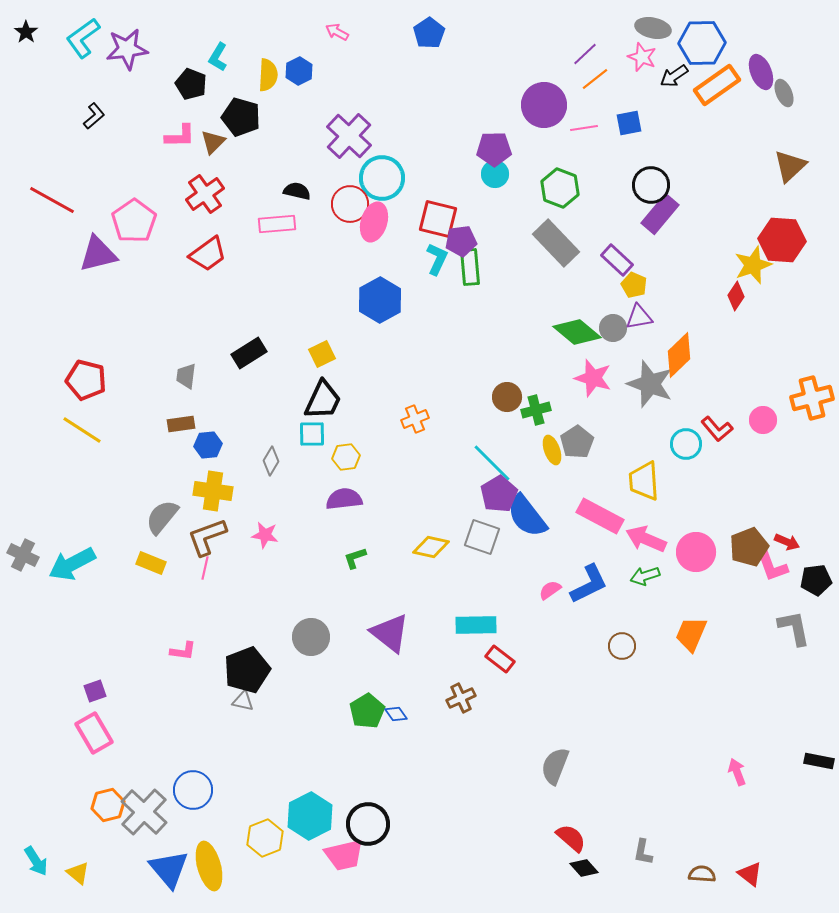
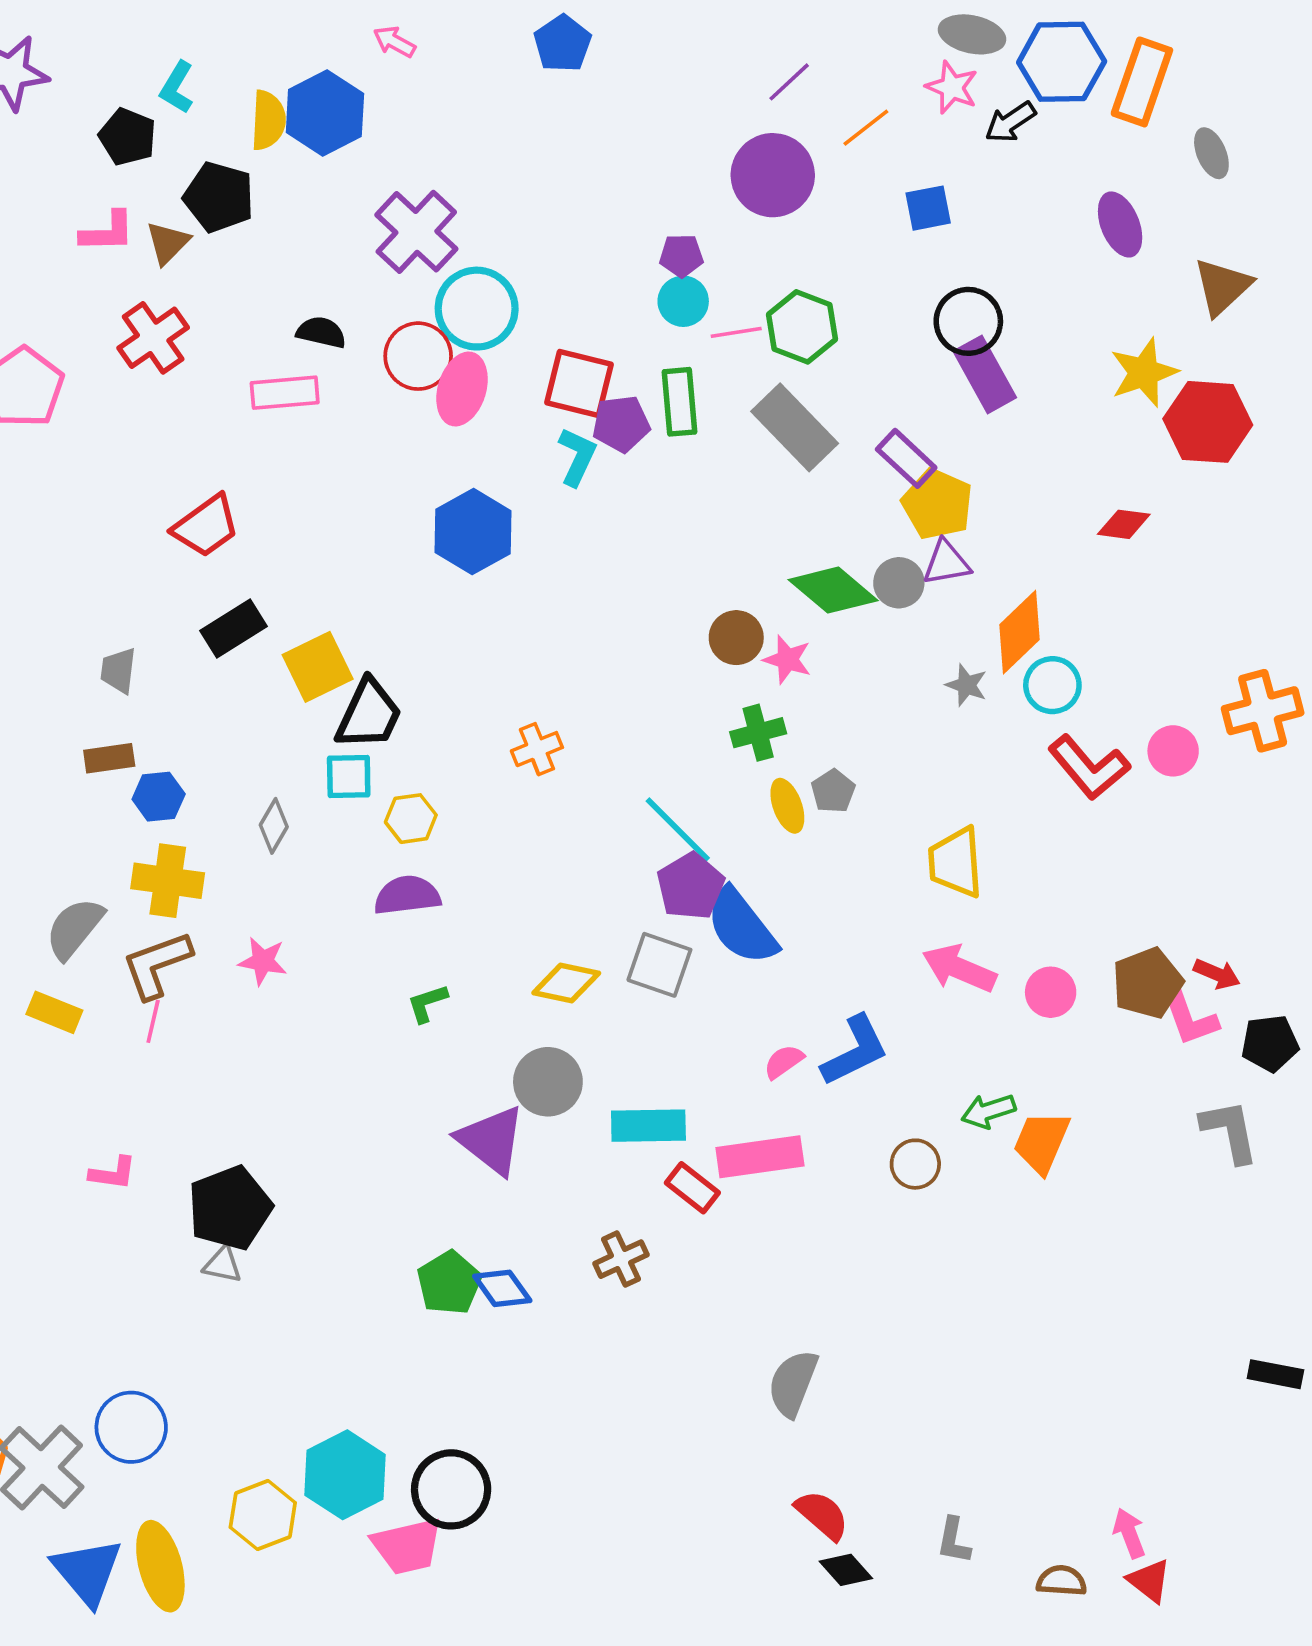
purple line: (585, 54) -> (789, 82), moved
blue hexagon: (299, 71) -> (325, 113), size x1.6
purple ellipse: (761, 72) -> (1120, 224), moved
orange rectangle: (717, 85) -> (1142, 82), moved, turned -36
pink line: (584, 128) -> (736, 332), moved
purple pentagon: (494, 149) -> (681, 256), size x0.7
purple rectangle: (660, 214) -> (985, 374), turned -69
red trapezoid: (208, 254) -> (206, 526), moved
yellow star: (753, 265) -> (1144, 373), moved
green rectangle: (470, 267) -> (680, 402), moved
yellow pentagon: (634, 285) -> (937, 504), size x1.5
red diamond: (736, 296) -> (1124, 524), turned 64
yellow square: (322, 354) -> (318, 667), moved, size x1.4
pink star: (593, 378) -> (787, 660), moved, size x0.7
gray star: (650, 384) -> (967, 685), size x0.5
brown circle: (507, 397) -> (736, 638), moved
red L-shape: (717, 429) -> (1089, 767), size x1.4
gray pentagon: (577, 442) -> (833, 791), size x0.7
cyan circle: (686, 444) -> (1052, 685), moved
pink rectangle: (600, 516) -> (760, 1157), moved, turned -36
pink circle: (696, 552) -> (1051, 992), size x0.7
green arrow: (645, 576) -> (988, 1111), moved
gray circle: (311, 637) -> (548, 1082), moved
blue diamond: (396, 714) -> (502, 1288), size x1.4
pink arrow: (737, 772) -> (1129, 1533), moved

